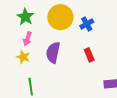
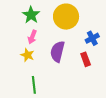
blue cross: (87, 24) -> (92, 38), moved
red rectangle: (89, 55) -> (86, 59), moved

